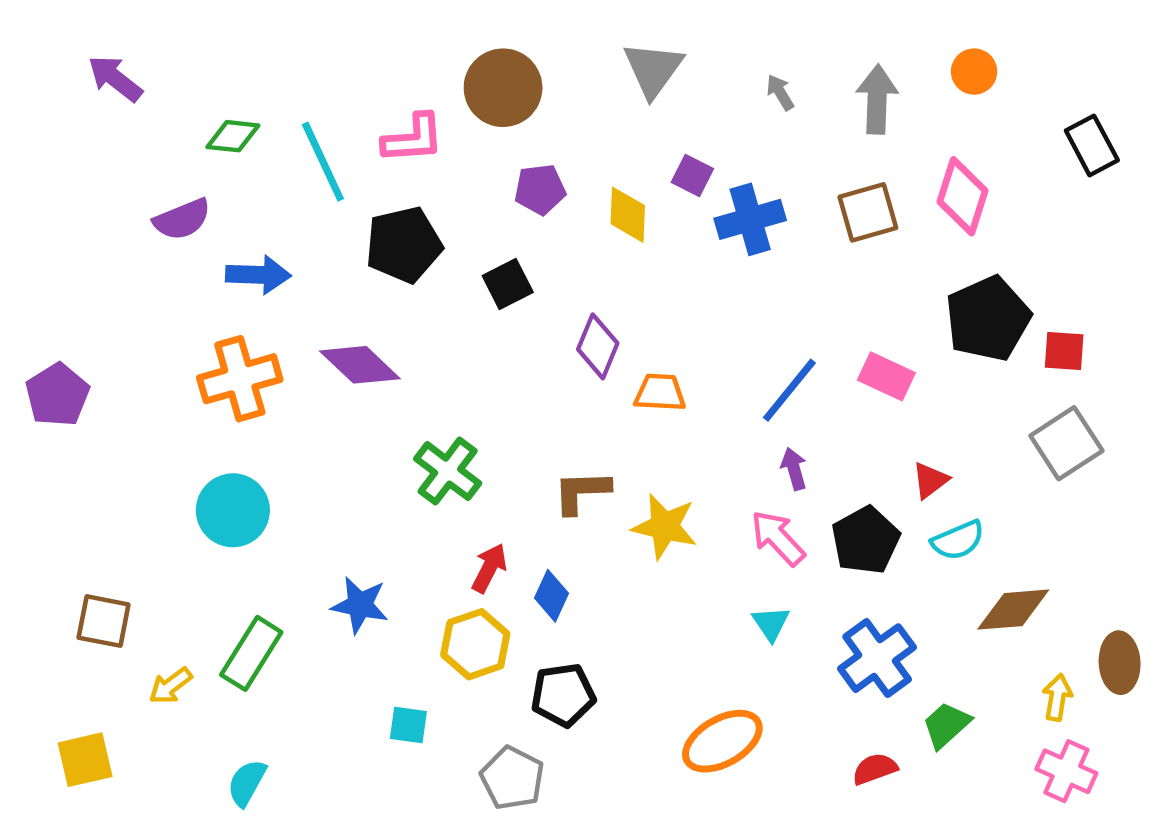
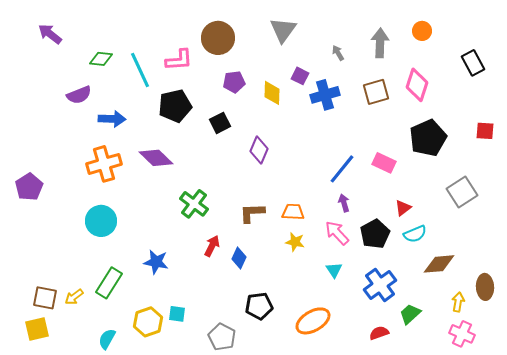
gray arrow: (780, 92) -> (338, 53), moved
red square: (1064, 351) -> (485, 131), moved
orange trapezoid: (660, 393) -> (293, 212), moved
purple pentagon: (57, 395) -> (29, 187), moved
yellow star: (665, 526) -> (295, 242), moved, size x0.7
brown square: (104, 621) -> (45, 298), moved
yellow hexagon: (475, 644) -> (148, 322), moved
black pentagon: (563, 695) -> (259, 306), moved

